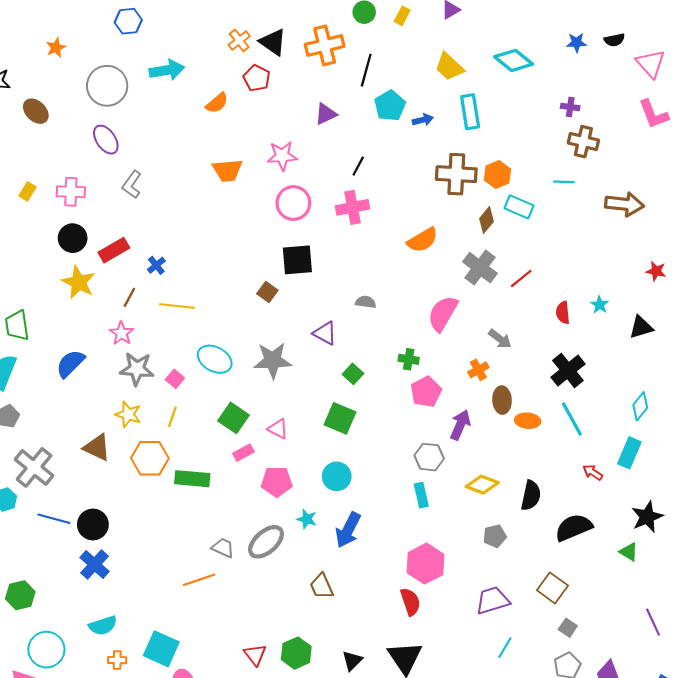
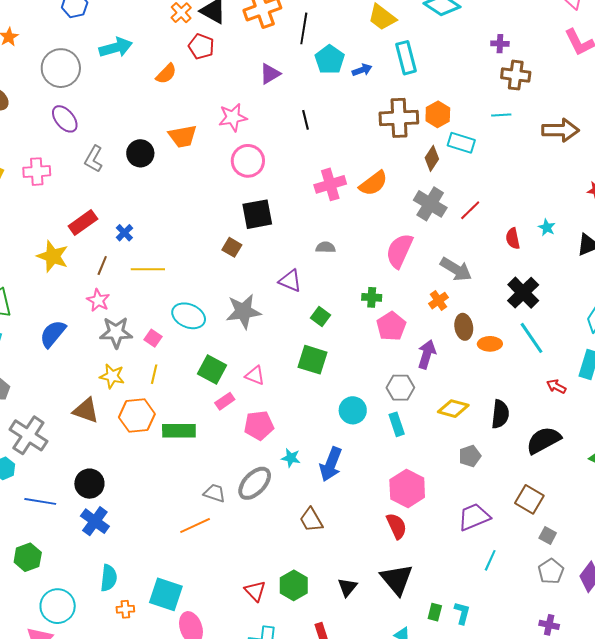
black line: (358, 166) -> (306, 120), turned -36
pink cross: (352, 207) -> (330, 184), moved
black circle: (73, 238) -> (140, 153), moved
gray arrow: (500, 339) -> (456, 269), size x1.4
cyan circle: (337, 476) -> (353, 410), moved
blue line: (54, 519) -> (40, 501), moved
cyan semicircle: (103, 626) -> (109, 578), turned -60

